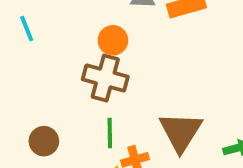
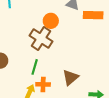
brown triangle: (181, 132) -> (70, 77), size x0.7

